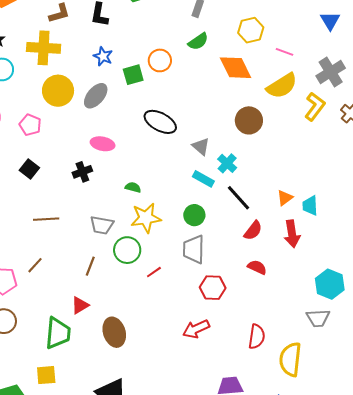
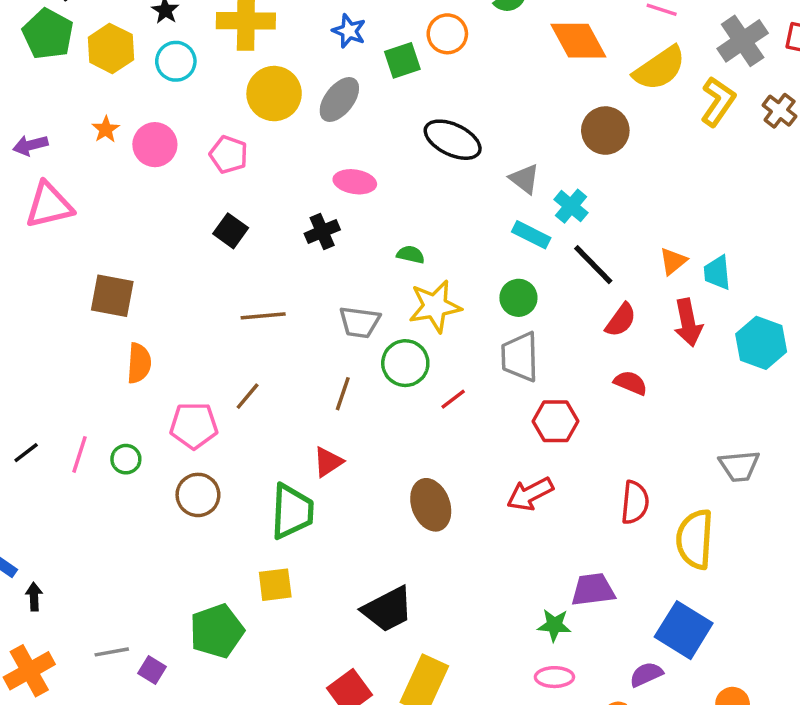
cyan hexagon: (330, 284) -> (761, 343), moved
brown ellipse: (114, 332) -> (431, 505), moved

